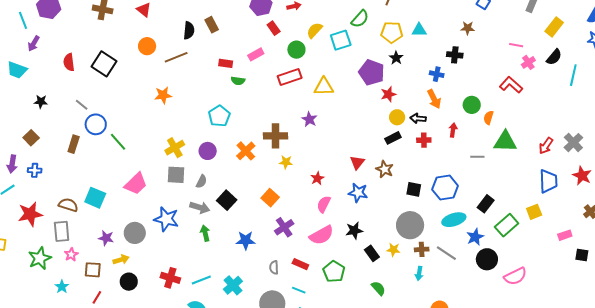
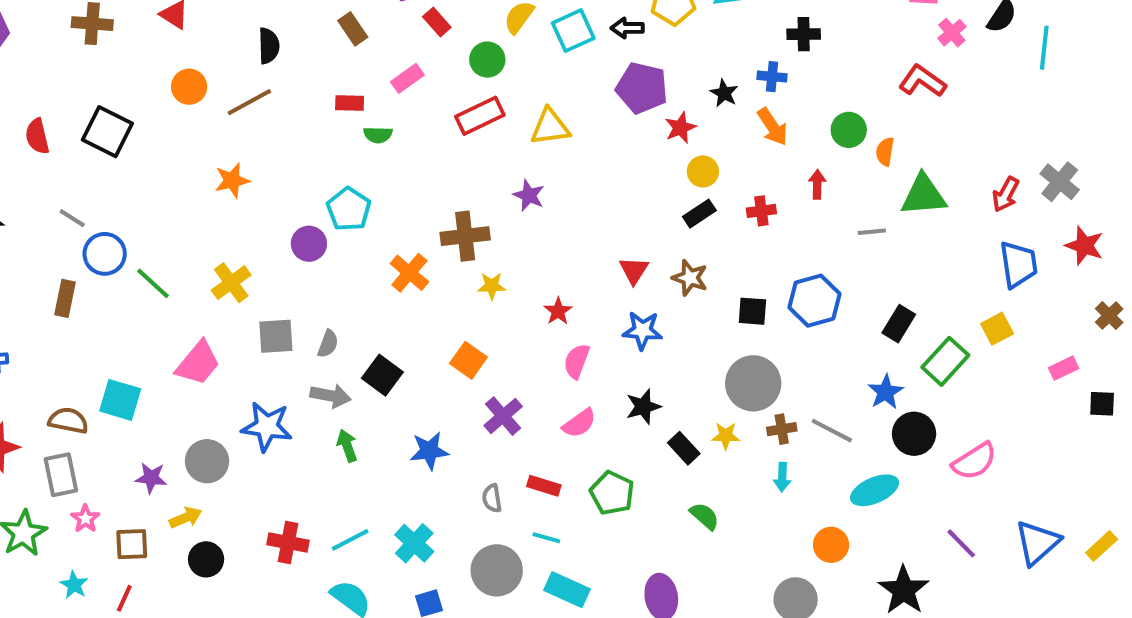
brown rectangle: (212, 25) -> (353, 29), moved
black star: (396, 58) -> (724, 93), moved
black arrow: (418, 118) -> (627, 28), moved
yellow cross: (175, 148) -> (231, 283), moved
purple circle: (208, 151) -> (309, 244), moved
cyan ellipse: (454, 220) -> (875, 490), moved
pink semicircle: (322, 235) -> (579, 423), size x0.7
red line: (97, 297) -> (124, 598), moved

